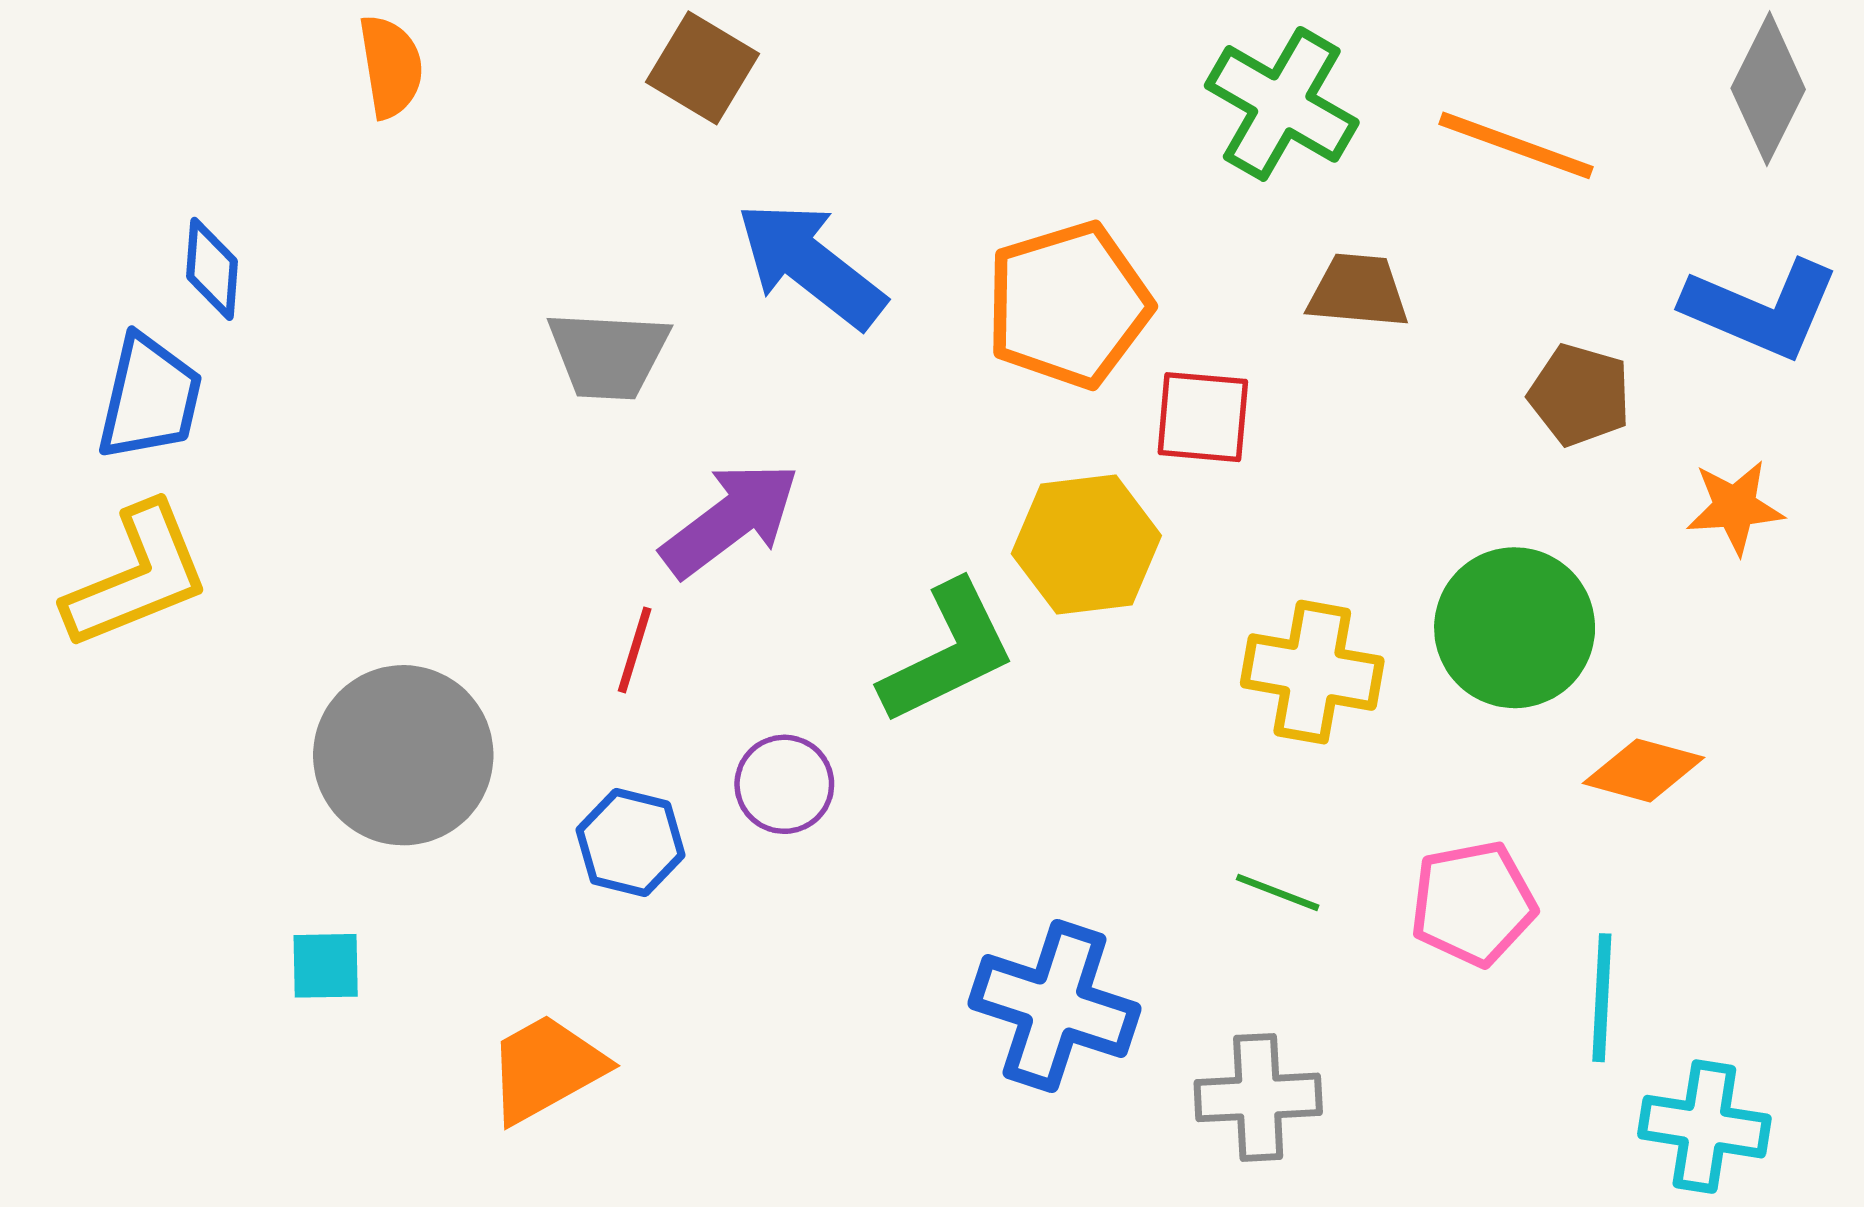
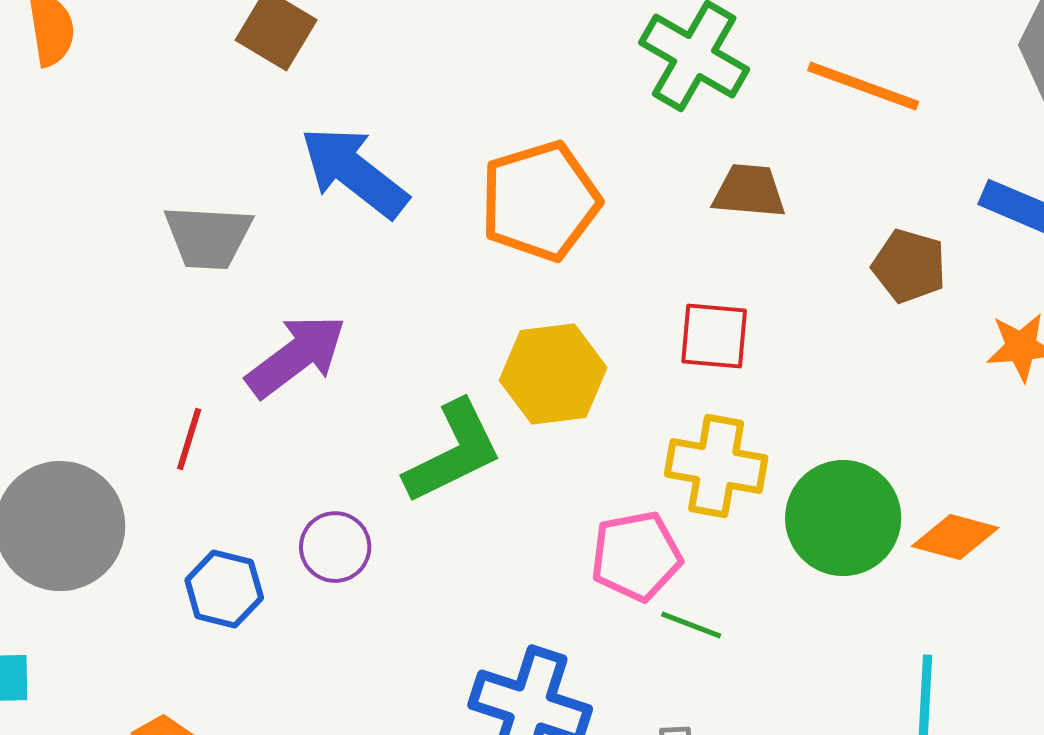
red square: (1203, 417) -> (714, 336), moved
green circle: (1515, 628) -> (843, 518), moved
red line: (635, 650) -> (189, 439), moved
pink pentagon: (1473, 903) -> (636, 556), moved

